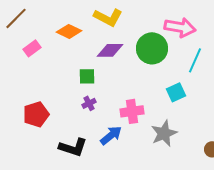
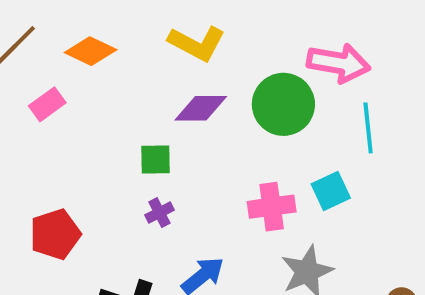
orange diamond: (69, 31) -> (91, 51), moved
cyan line: (195, 60) -> (368, 128), turned -30
pink cross: (132, 111) -> (272, 207), moved

